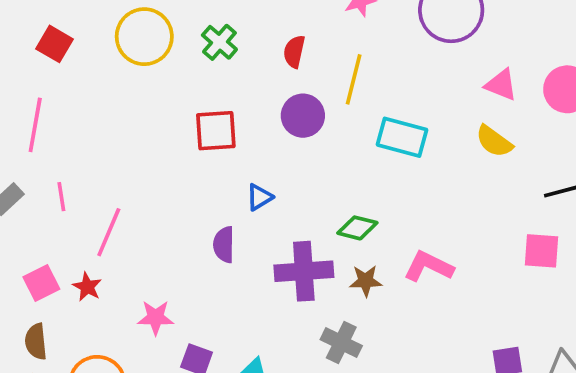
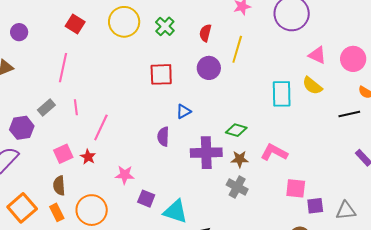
cyan rectangle: (402, 137) -> (282, 94), moved, turned 72
pink square: (542, 251) -> (296, 188), moved
gray cross: (341, 343) -> (237, 187), moved

